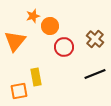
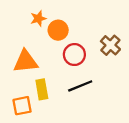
orange triangle: (15, 41) -> (26, 62), moved, turned 45
black line: (95, 74) -> (80, 86), moved

